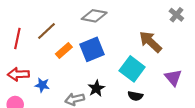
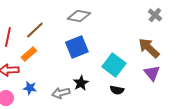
brown arrow: (150, 42) -> (149, 48), moved
orange rectangle: (64, 50) -> (29, 54), moved
blue star: (42, 85) -> (30, 88), moved

